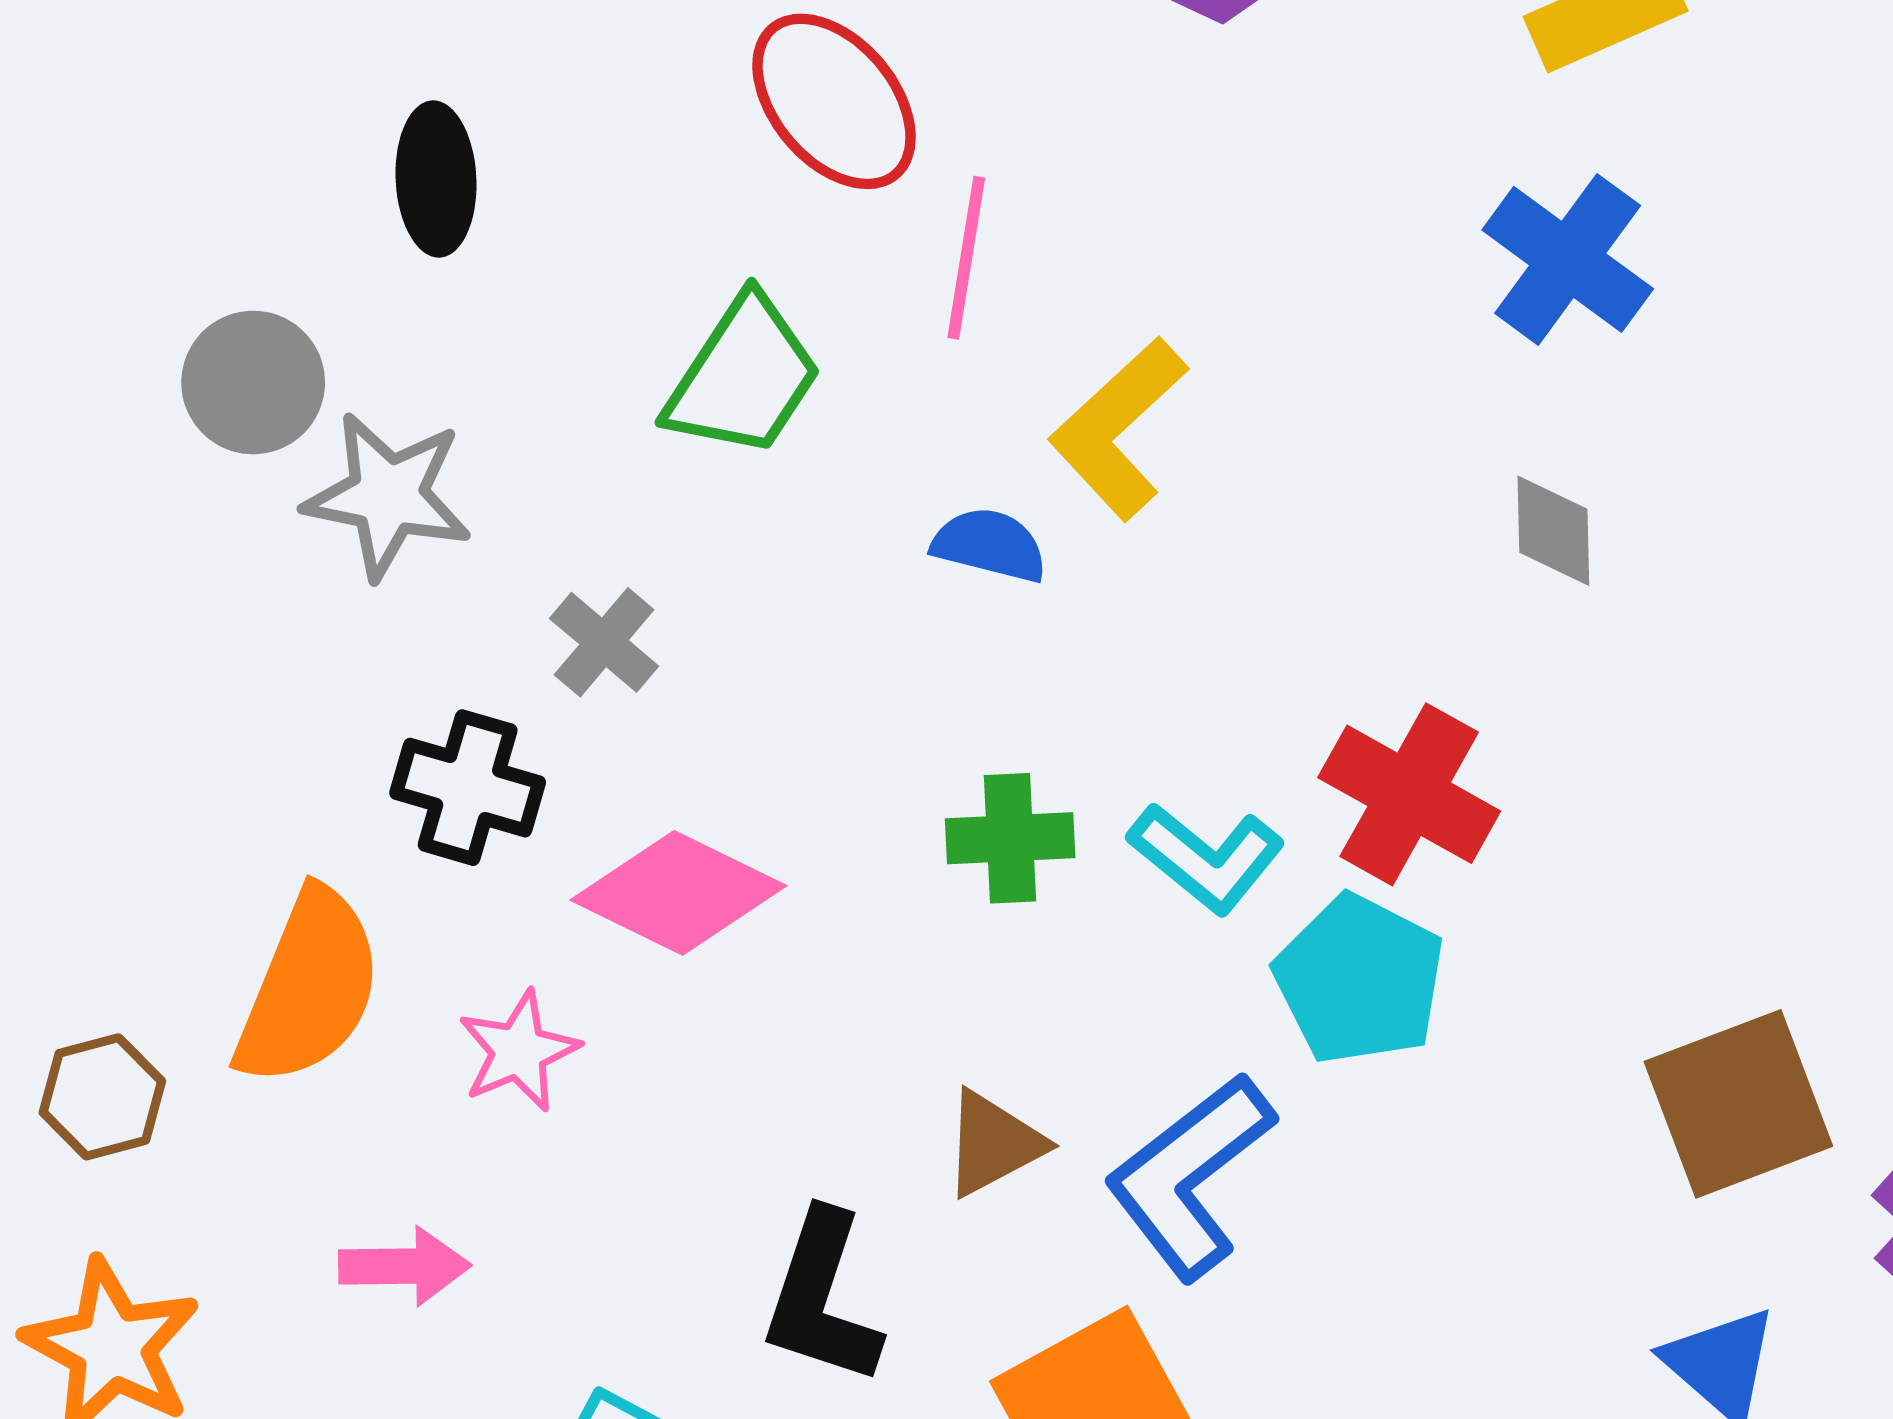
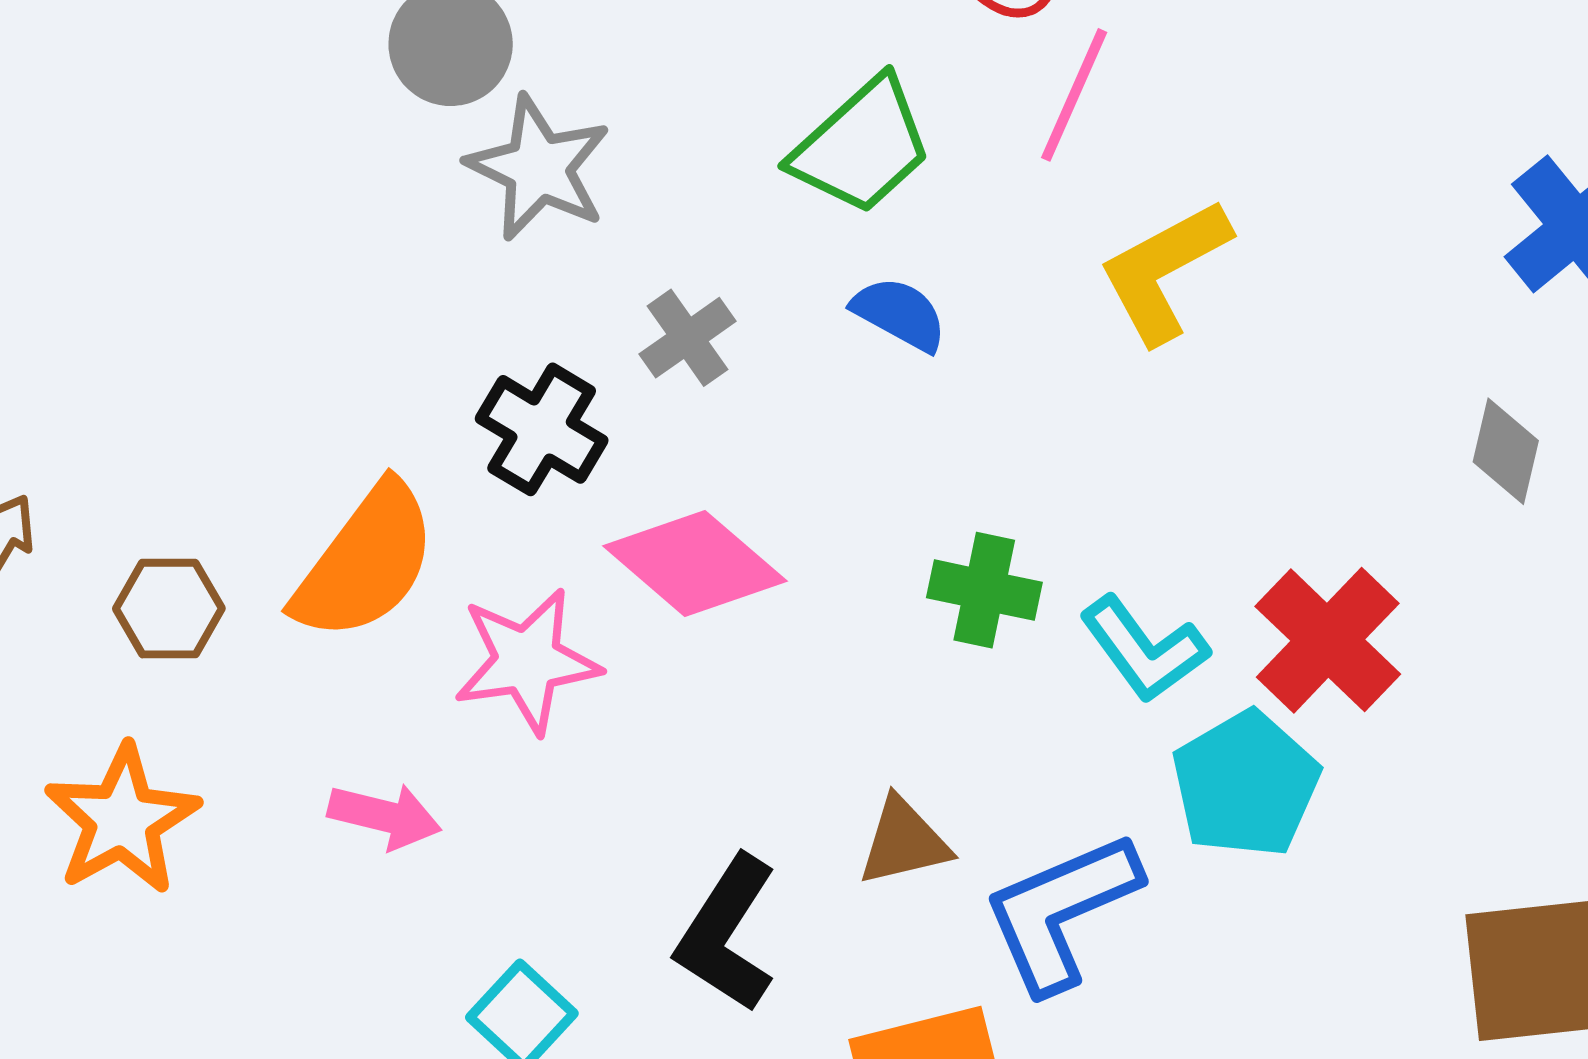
blue semicircle: (990, 545) -> (900, 314), moved
pink star: (519, 1051) -> (527, 661), size x1.4

